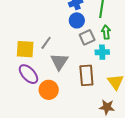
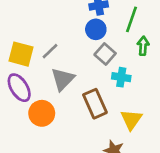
green arrow: (106, 32) -> (143, 46), moved
gray square: (87, 37) -> (105, 54), turned -35
brown rectangle: (86, 75) -> (95, 104), turned -30

